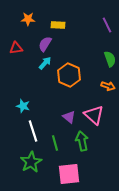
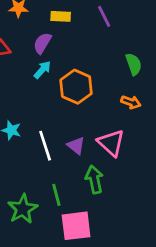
purple line: (107, 25) -> (104, 16), moved
white line: (33, 131) -> (45, 146), moved
green line: (55, 143) -> (56, 195), moved

